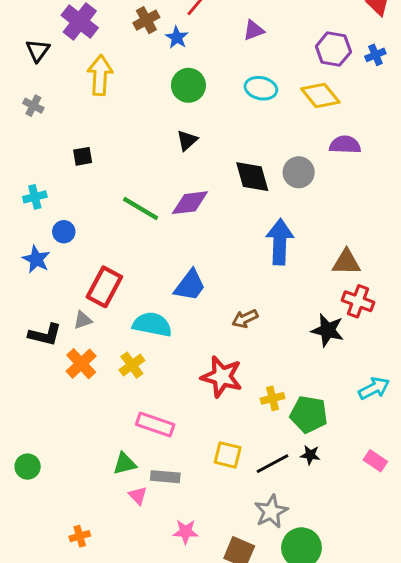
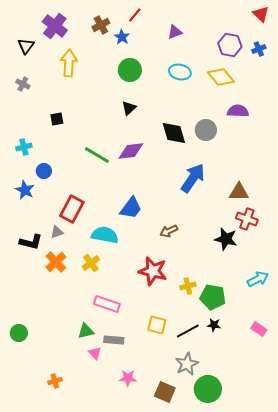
blue arrow: (280, 242) -> (193, 178), turned 32

